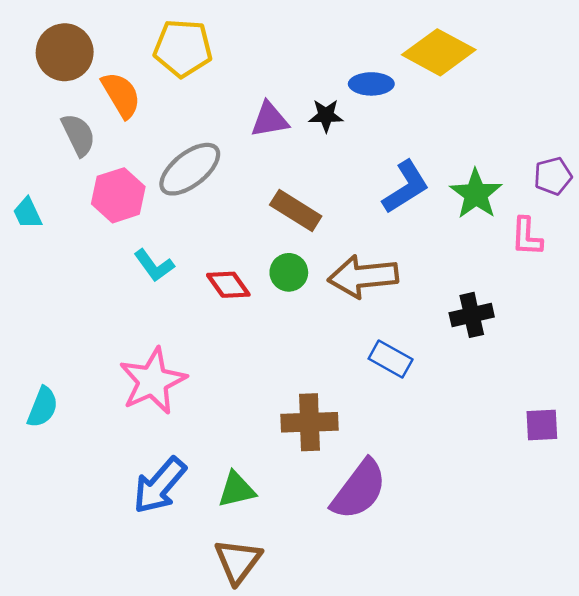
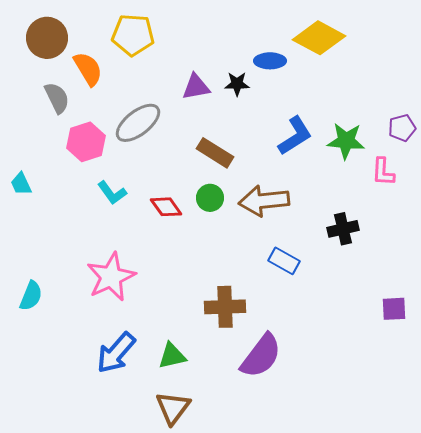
green star: (476, 194) -> (346, 141), turned -30
cyan trapezoid: (27, 213) -> (21, 184), moved

